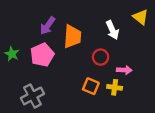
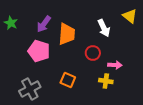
green star: (12, 54) -> (11, 23), moved
pink pentagon: (42, 55) -> (39, 51), turned -30
orange square: (91, 86) -> (68, 80), moved

